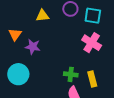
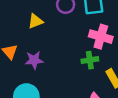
green cross: (71, 74) -> (90, 60), moved

